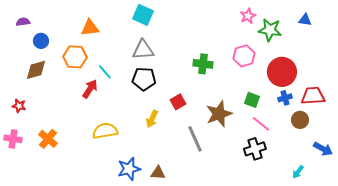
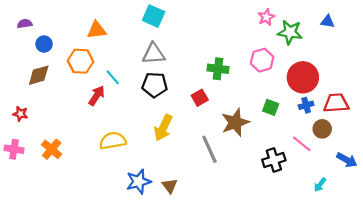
red square: (178, 102) -> (200, 98), moved
yellow arrow: (152, 119) -> (163, 128), size x1.4
pink line: (261, 124) -> (302, 144), moved
brown triangle: (158, 173) -> (170, 186), turned 49

